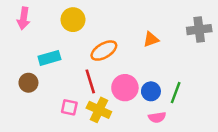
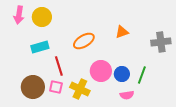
yellow circle: (73, 20) -> (42, 17), moved
gray cross: (199, 30) -> (161, 42), moved
red line: (90, 81) -> (59, 66), moved
brown circle: (28, 83) -> (33, 87), moved, size x1.5

